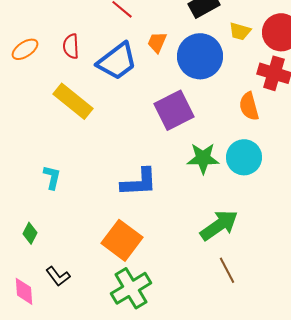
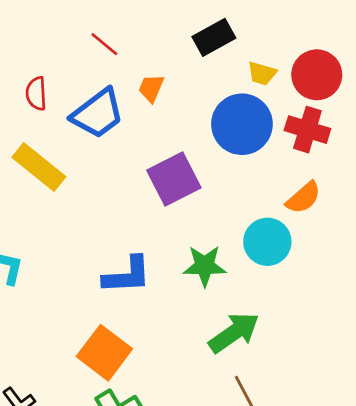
blue circle: (200, 56) -> (242, 124), moved
orange semicircle: (249, 106) -> (303, 198), moved, turned -116
green star: (203, 158) -> (205, 266), moved

